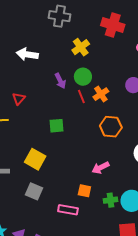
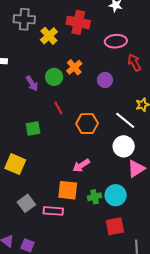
yellow cross: (81, 47) -> (49, 36), moved
orange cross: (101, 94) -> (74, 67), moved
red line: (81, 97) -> (58, 108), moved
gray square: (34, 191) -> (26, 203), moved, turned 36
orange square: (84, 191) -> (68, 190), size x1.5

